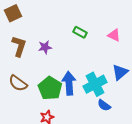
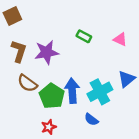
purple star: (45, 47) -> (47, 52), size x1.6
brown semicircle: (18, 83) -> (27, 83), moved
blue semicircle: (104, 105) -> (91, 119), moved

